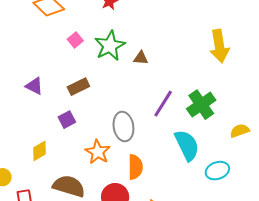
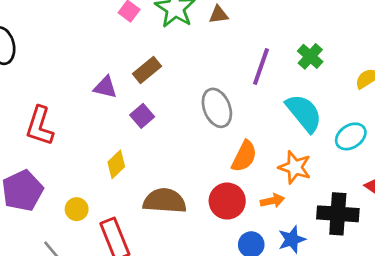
purple triangle: (34, 86) -> (105, 87), moved
green cross: (201, 105) -> (310, 56), size x0.7
orange star: (98, 152) -> (295, 167), moved
orange semicircle: (135, 167) -> (244, 156), turned 40

